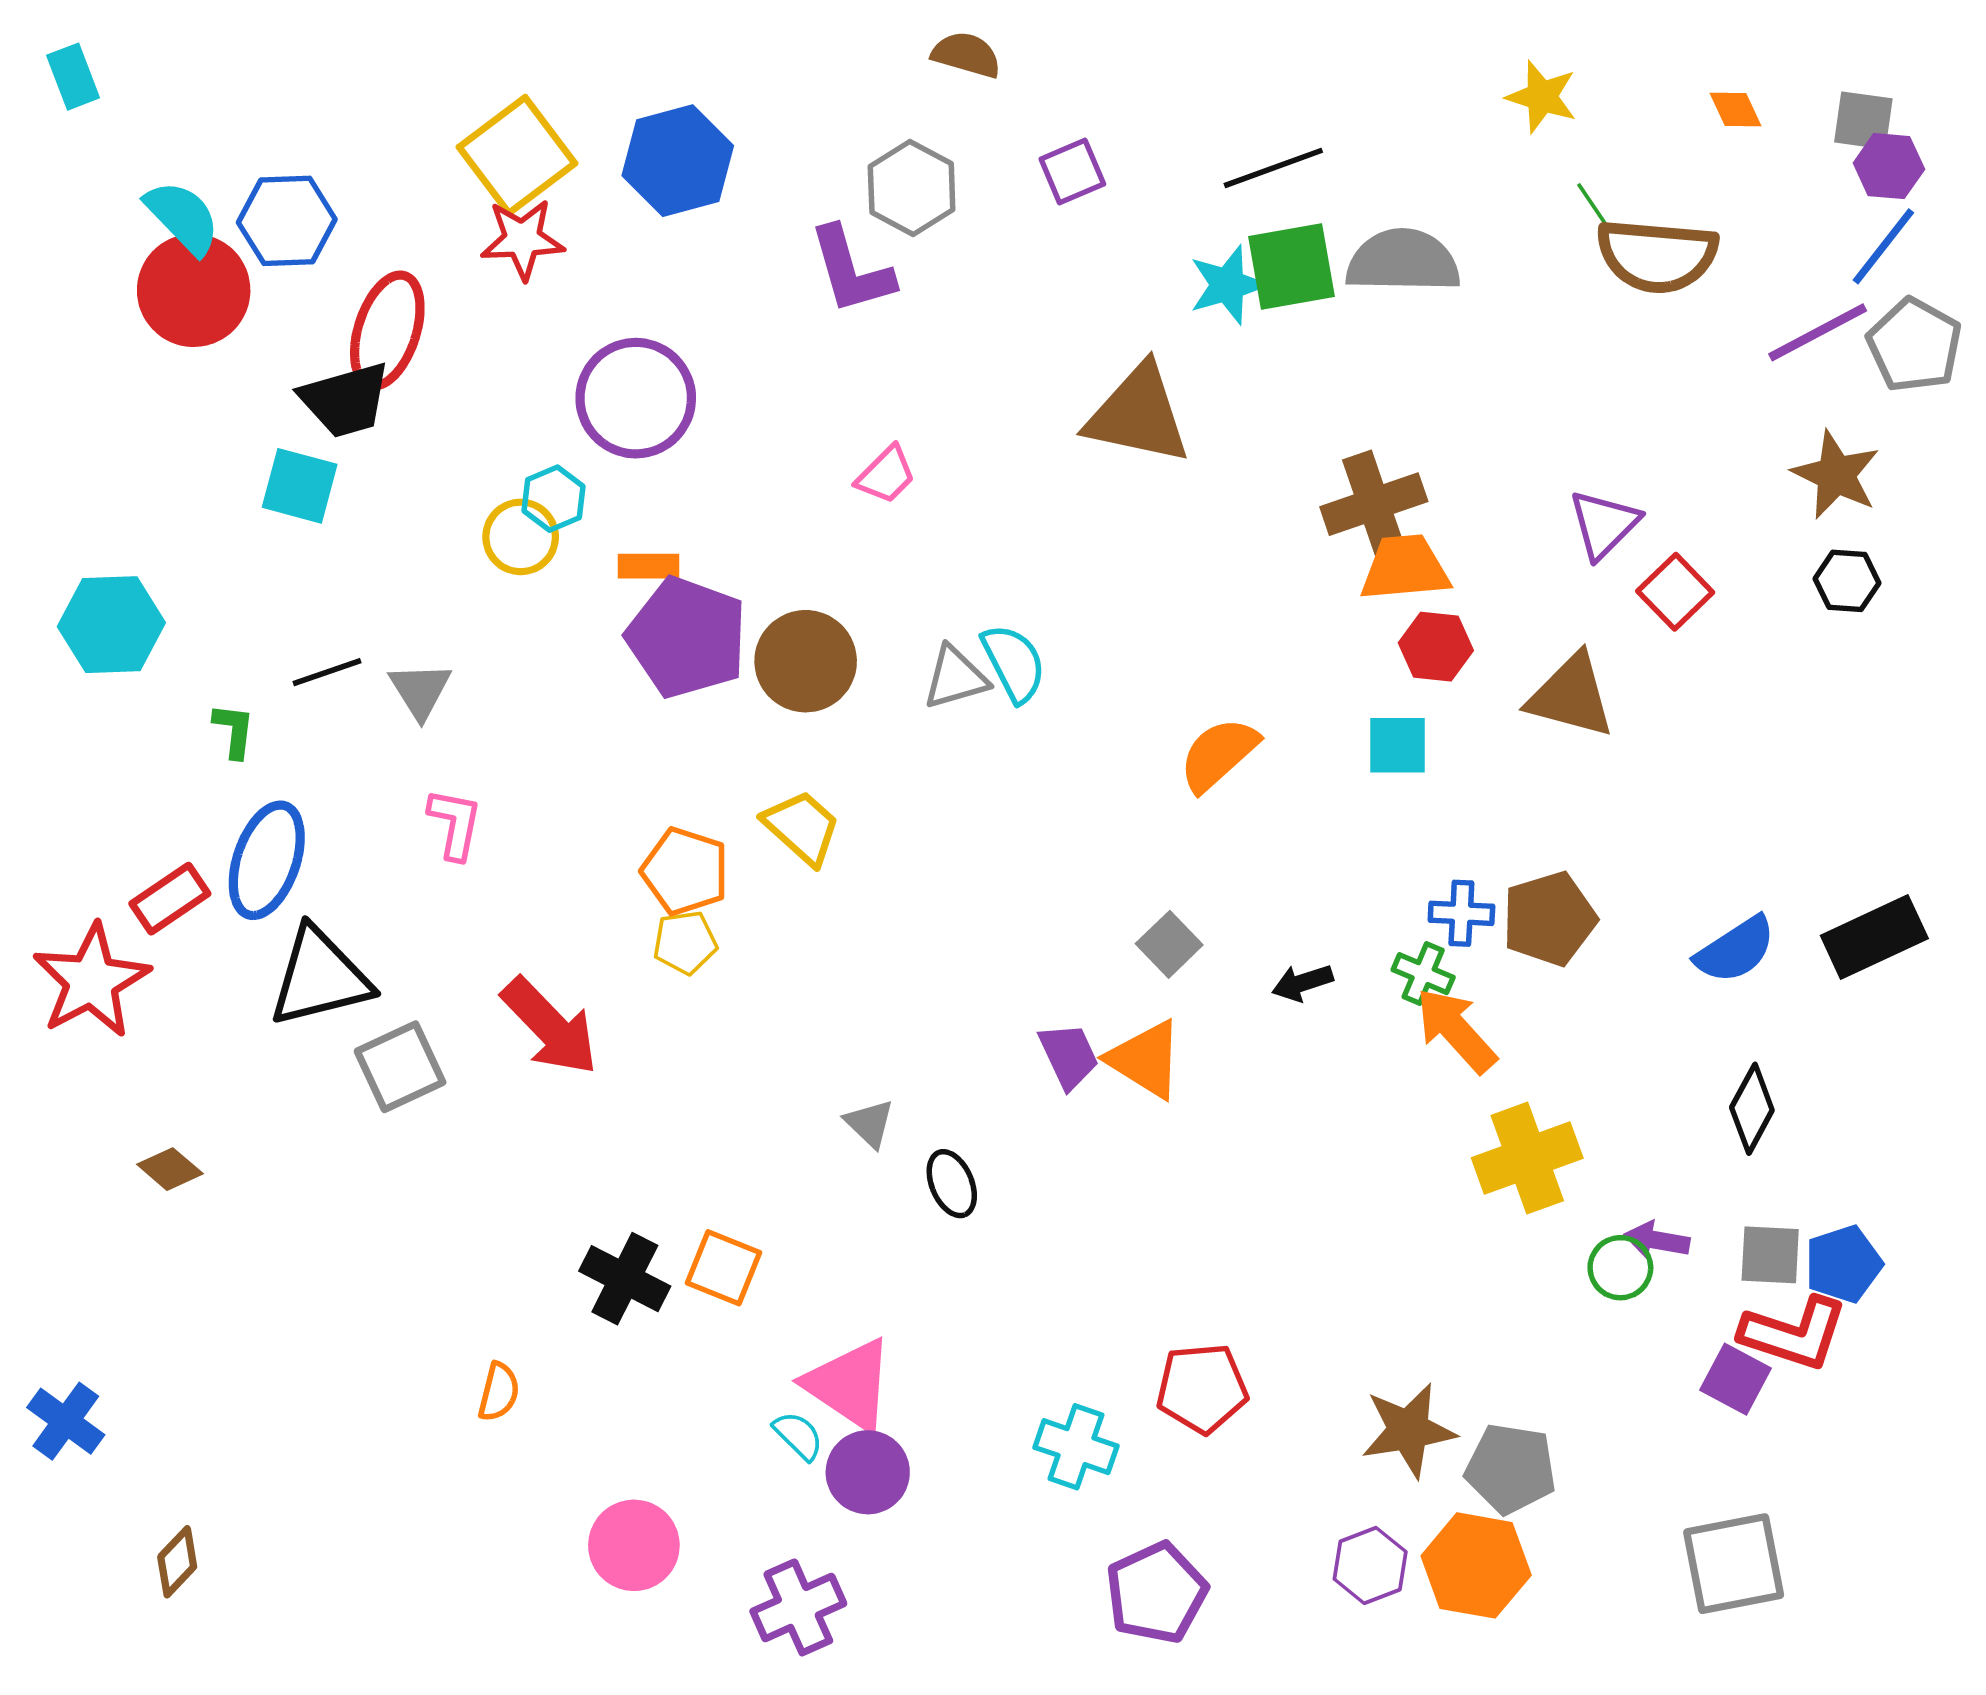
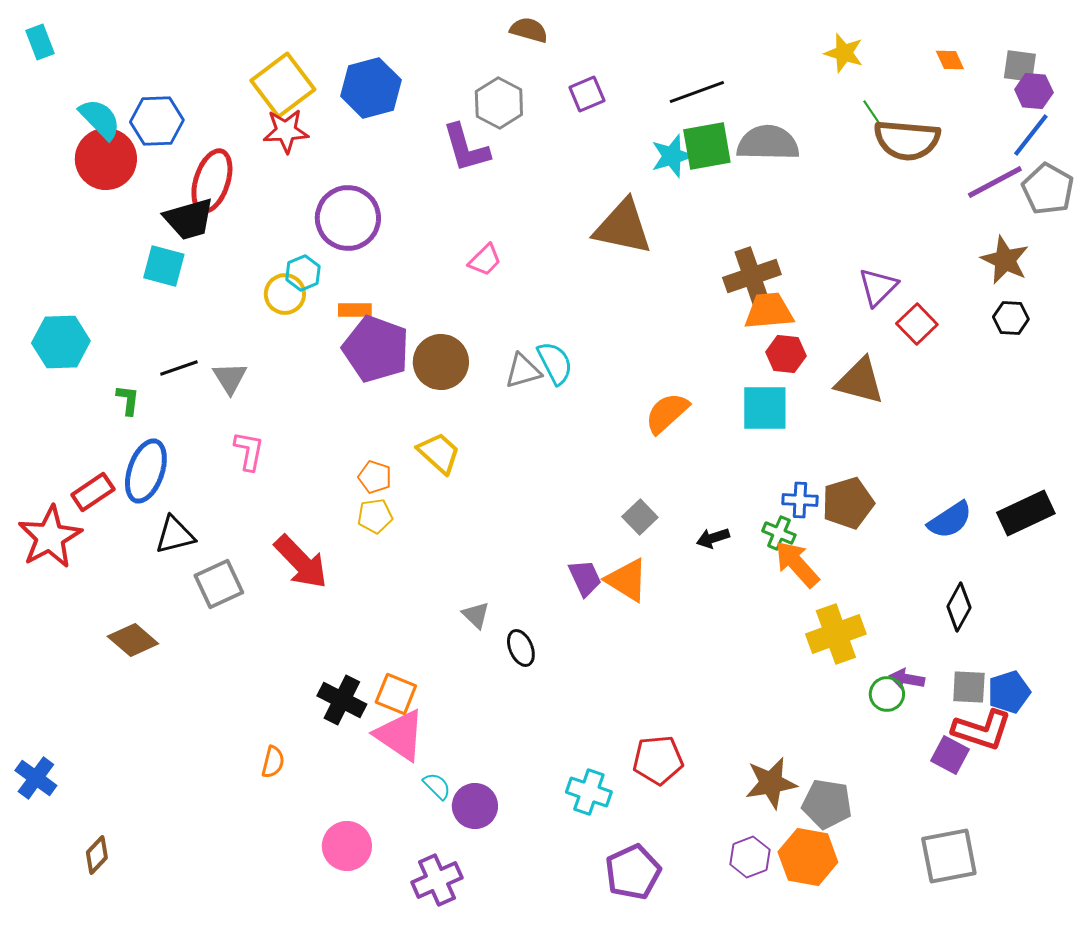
cyan square: (1398, 745) -> (765, 408), size x1.4
orange pentagon: (685, 871) -> (375, 477), size x0.7
black triangle: (320, 977) -> (175, 535), size x0.7
brown diamond: (170, 1169) -> (133, 640), moved, size x1.4
pink triangle: (849, 1385) -> (400, 735), moved

